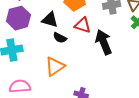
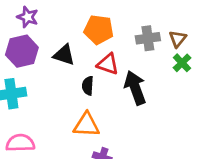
black semicircle: (60, 38) -> (88, 86), moved, turned 64
orange triangle: (55, 66) -> (86, 125), moved, turned 35

